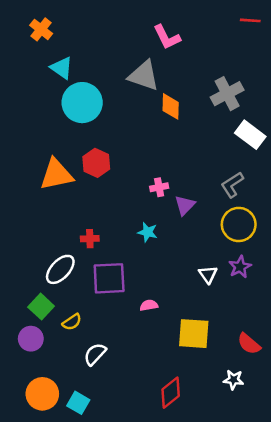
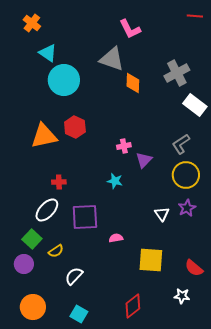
red cross: (90, 239) -> (59, 182), moved
cyan square: (78, 403) -> (79, 314), moved

